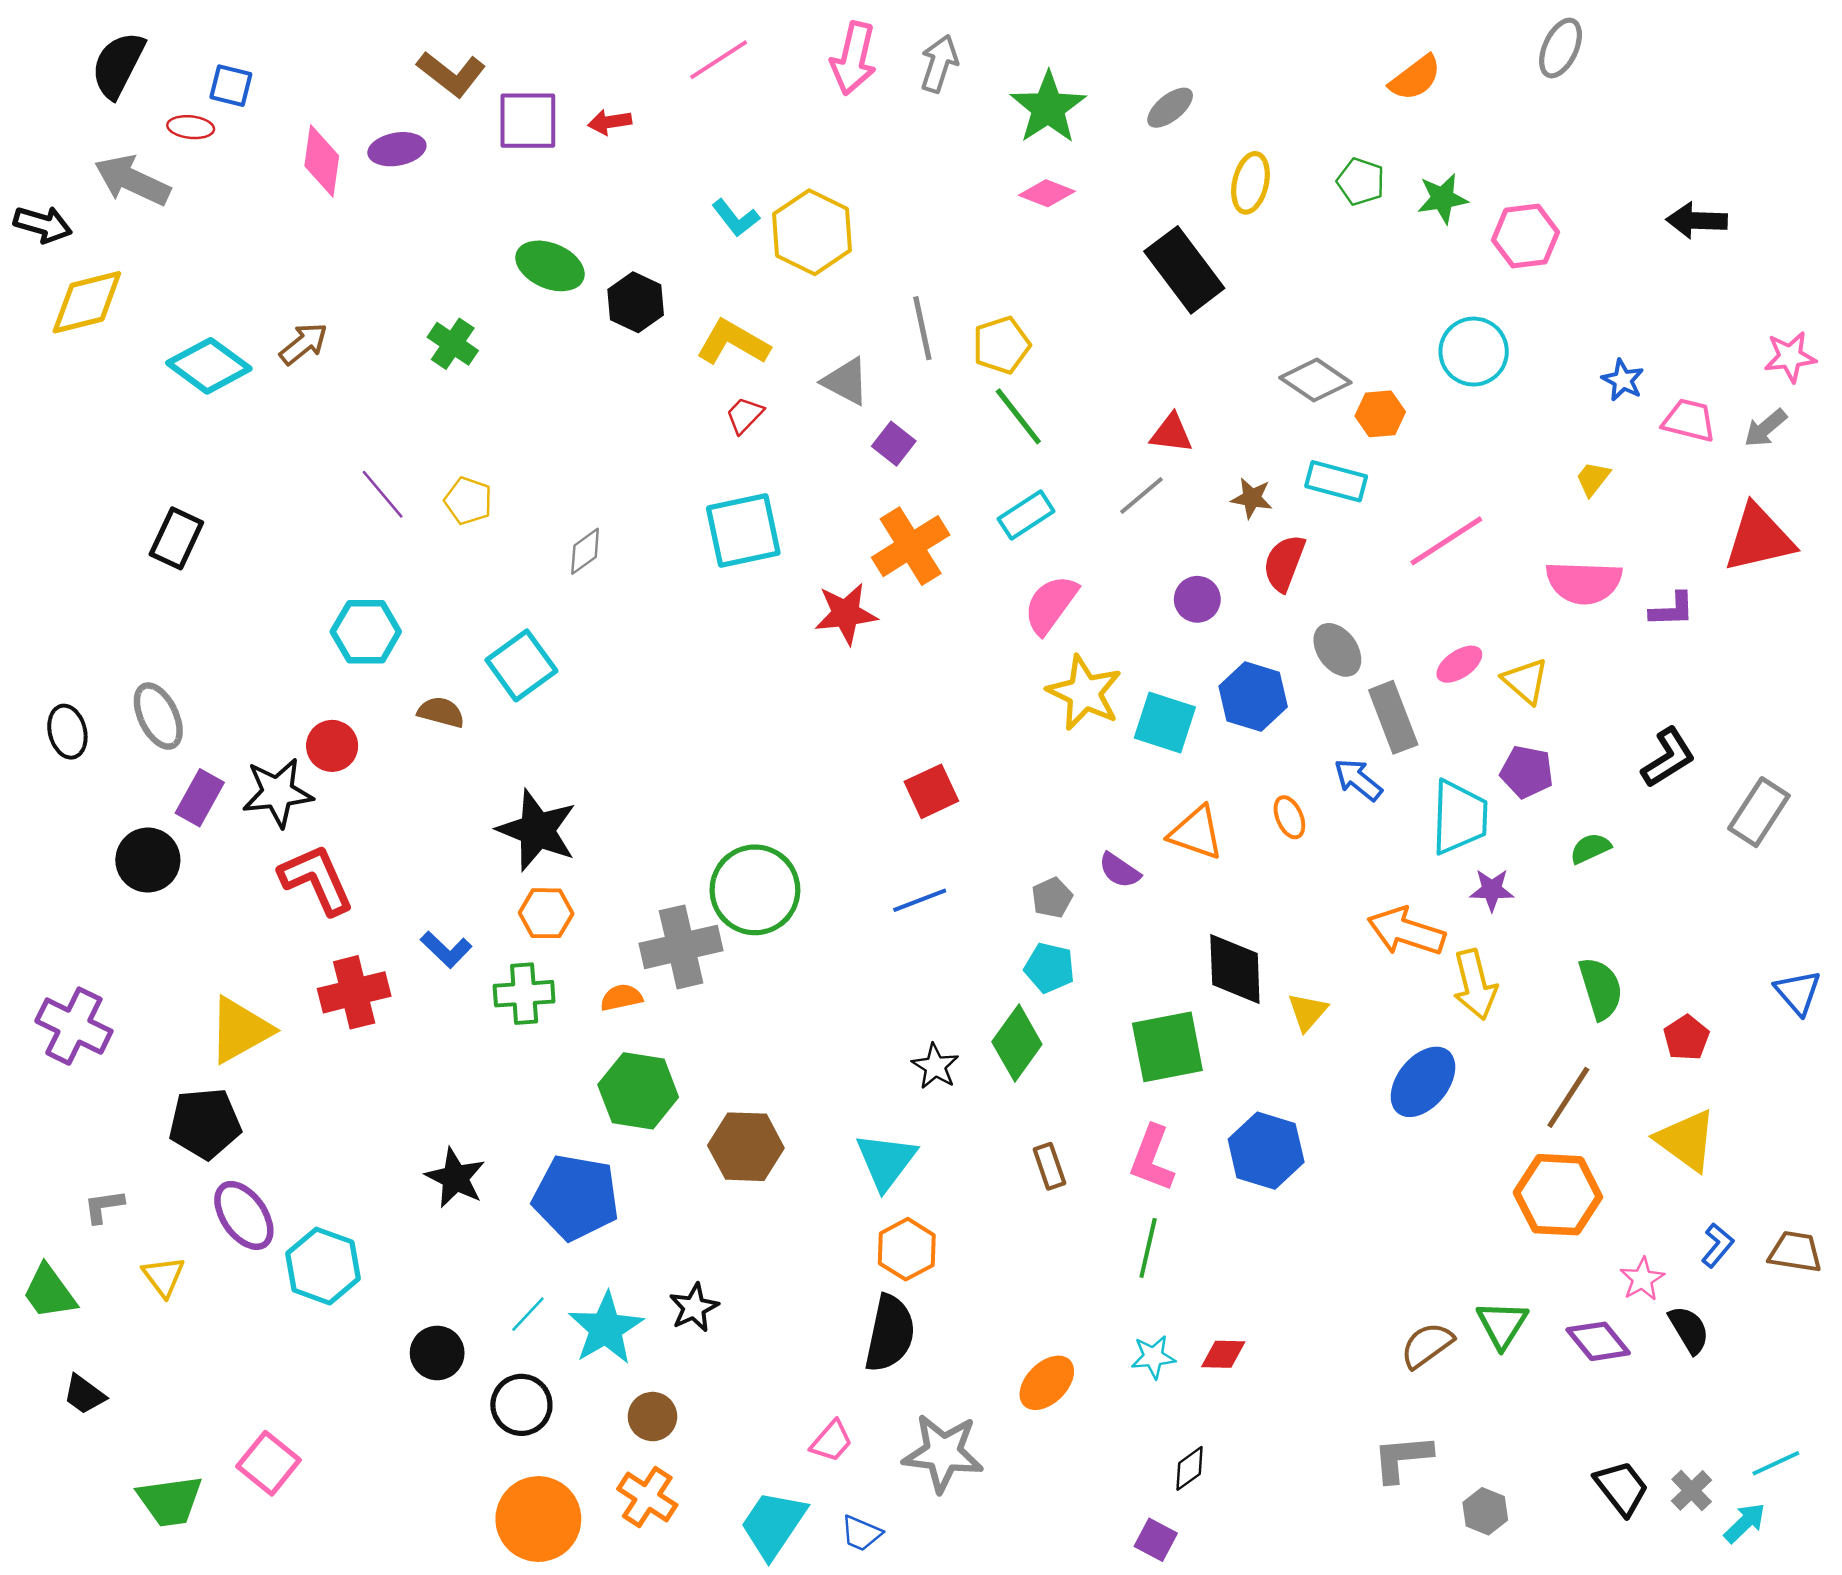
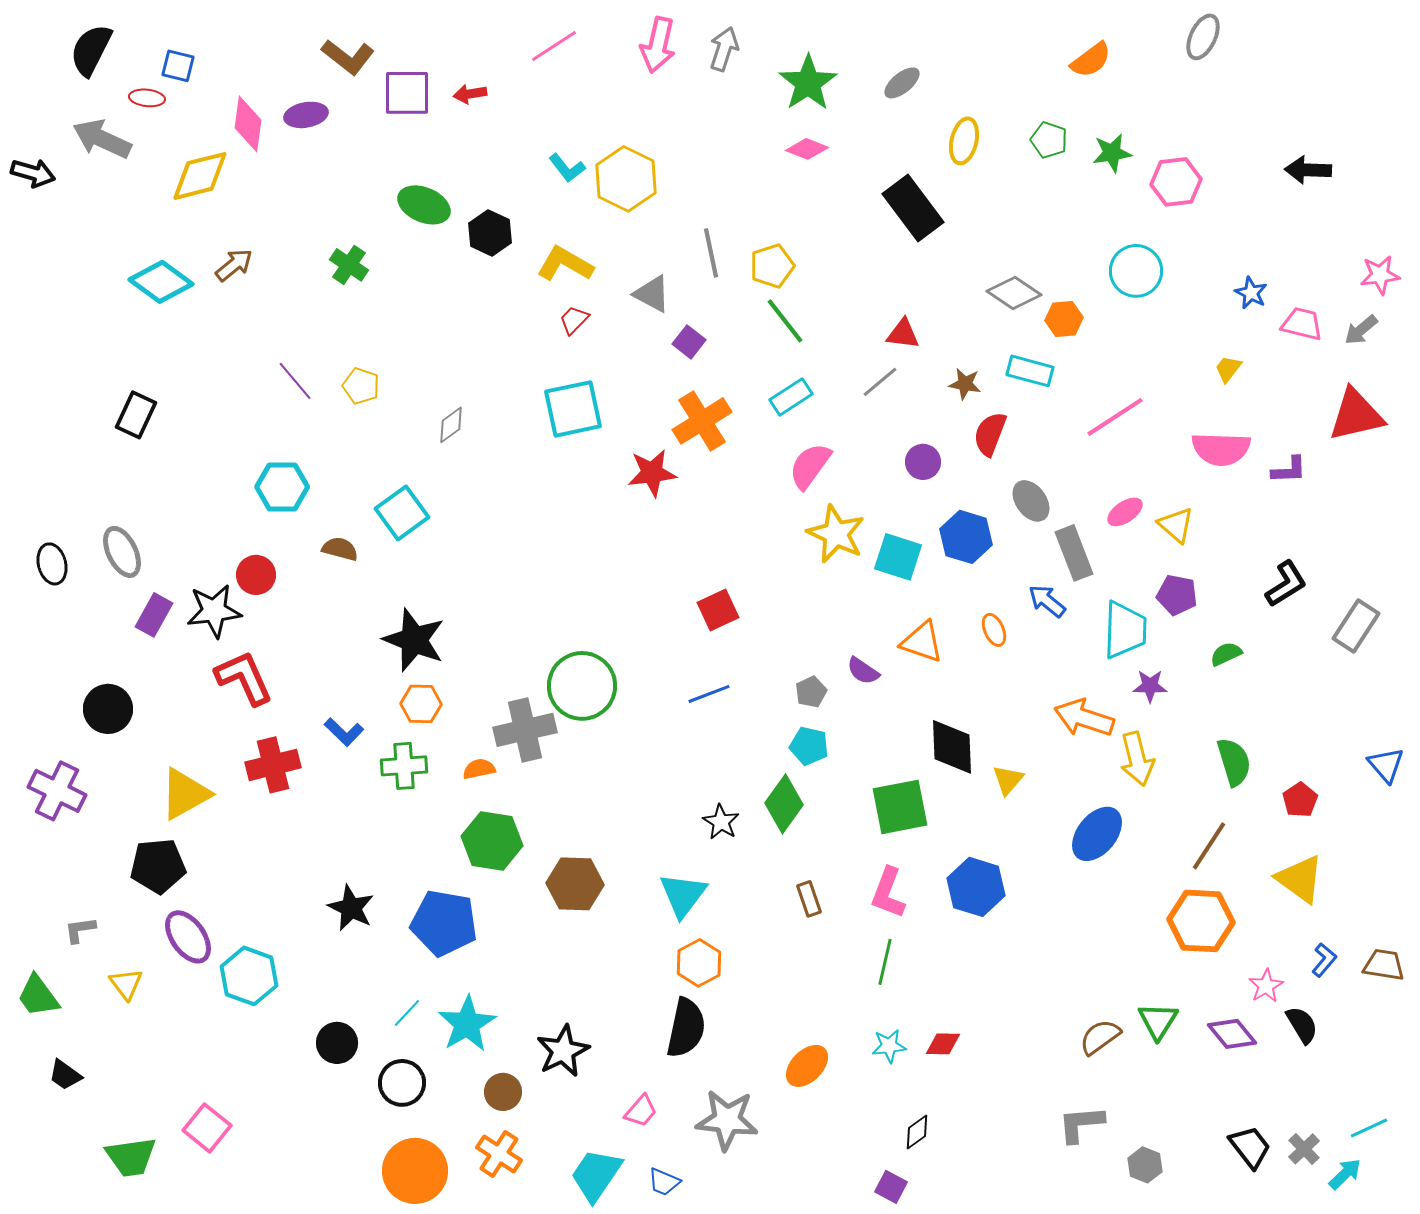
yellow diamond: (87, 302) -> (200, 176), moved
black circle: (148, 860) -> (108, 709), moved
black star: (694, 1308) -> (563, 1051), moved, size x1.4

